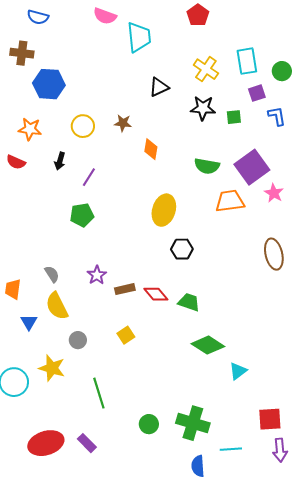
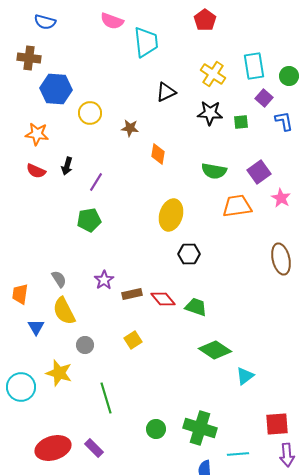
purple square: (257, 93) -> (264, 98), turned -30
yellow circle: (83, 126) -> (90, 113), moved
red semicircle: (16, 162) -> (36, 171), moved
purple square: (252, 167) -> (259, 172), size x0.7

